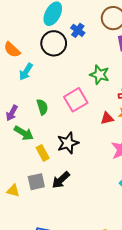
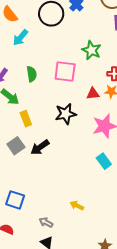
pink square: (76, 100) -> (65, 72), turned 30
black star: (68, 143) -> (66, 114), moved
gray square: (36, 182) -> (16, 146), turned -30

